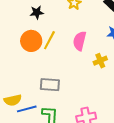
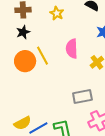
yellow line: (49, 40) -> (42, 56), turned -42
gray rectangle: (50, 85) -> (82, 97), moved

